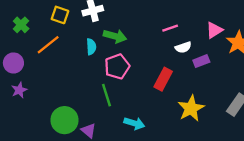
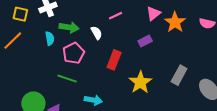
white semicircle: (183, 47) -> (96, 33), moved, turned -96
green line: (106, 95) -> (67, 79), turned -48

